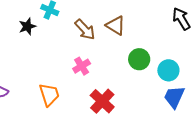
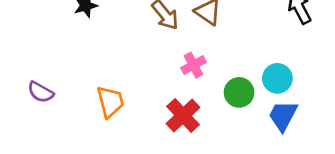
green circle: (139, 59) -> (239, 92), moved
pink cross: (82, 66) -> (194, 65), moved

